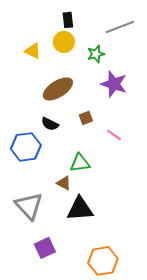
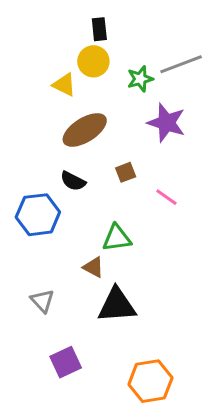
gray line: (120, 27) -> (181, 64), moved
yellow triangle: (33, 51) -> (64, 85), moved
gray triangle: (29, 206) -> (42, 301), size x0.6

